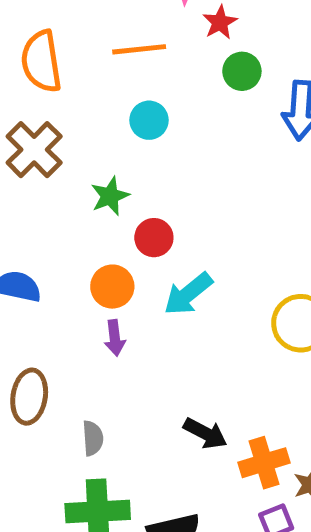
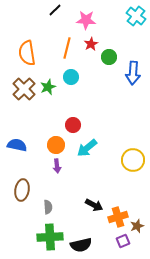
red star: (220, 22) -> (91, 44), moved
orange line: (139, 49) -> (67, 48), turned -70
green star: (110, 196) -> (48, 87), moved

